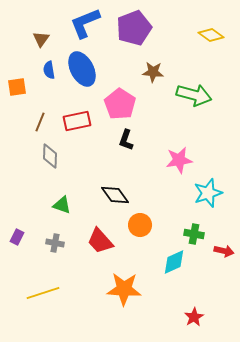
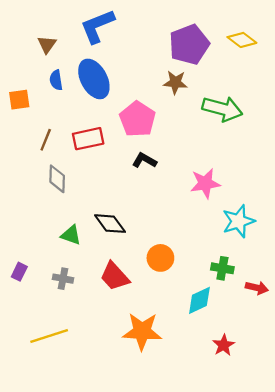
purple pentagon: (134, 28) -> (189, 45), moved
black L-shape: (126, 140) -> (144, 160), turned 100
black diamond: (115, 195) -> (110, 224), moved
red star: (194, 317) -> (224, 345), moved

